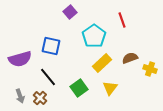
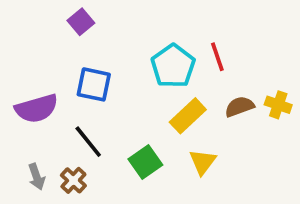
purple square: (70, 12) -> (81, 22), moved
red line: (122, 20) -> (217, 57), moved
yellow cross: (150, 69) -> (278, 105), moved

